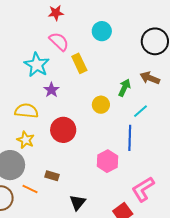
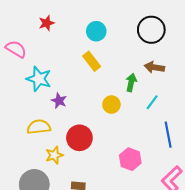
pink semicircle: (59, 41) -> (16, 49), moved
yellow rectangle: (79, 63) -> (92, 61), moved
blue line: (130, 138) -> (168, 135), moved
yellow star: (26, 140) -> (54, 155), moved, turned -30

